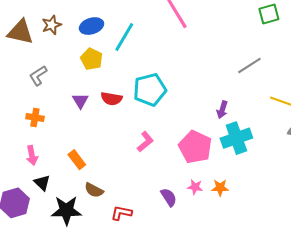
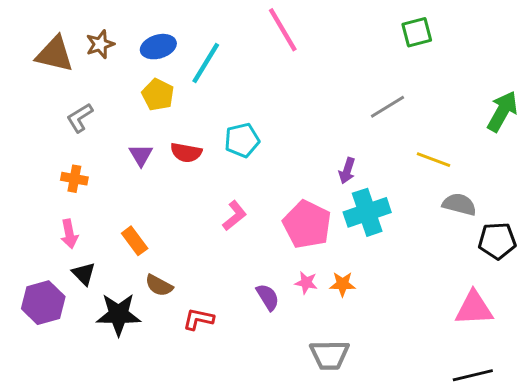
cyan pentagon: (150, 90) -> (242, 140), size x0.7

